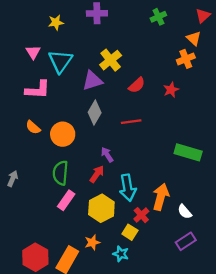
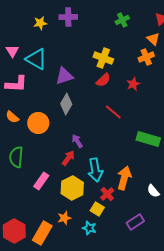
yellow star: (56, 22) -> (40, 23), moved
yellow cross: (111, 60) -> (103, 58), moved, turned -30
cyan triangle: (60, 61) -> (36, 59), turned -35
red line: (131, 122) -> (113, 112), moved, turned 48
green semicircle: (60, 173) -> (16, 157), moved
white semicircle: (185, 212) -> (153, 191), moved
purple rectangle: (186, 241) -> (135, 222), moved

